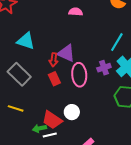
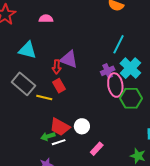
pink semicircle: (76, 12) -> (46, 19), moved
pink ellipse: (79, 75) -> (115, 85), moved
yellow line: (16, 108) -> (44, 98), moved
white circle: (72, 112) -> (82, 126), moved

